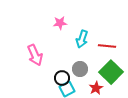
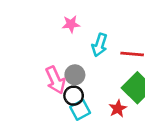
pink arrow: (35, 55) -> (55, 80), moved
gray circle: (80, 69) -> (75, 75), moved

